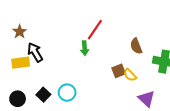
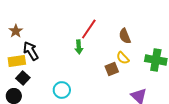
brown semicircle: (136, 46) -> (125, 36), moved
yellow semicircle: (130, 75) -> (123, 58), moved
black square: (43, 95) -> (23, 78), moved

